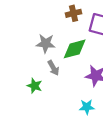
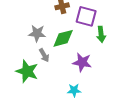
green star: (35, 86) -> (27, 71), size x1.6

